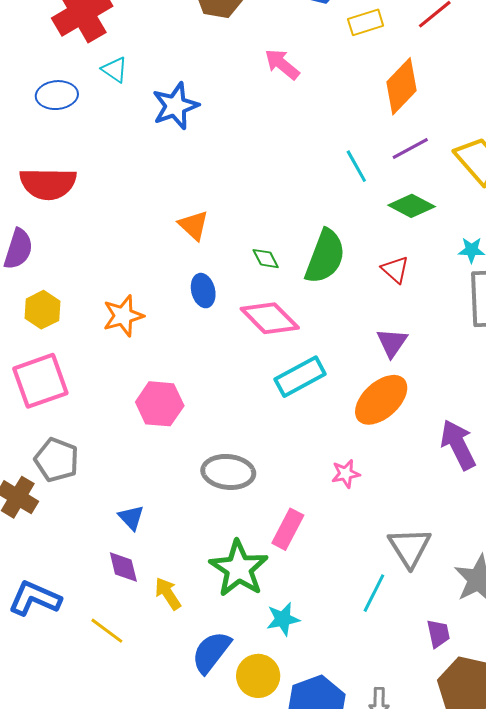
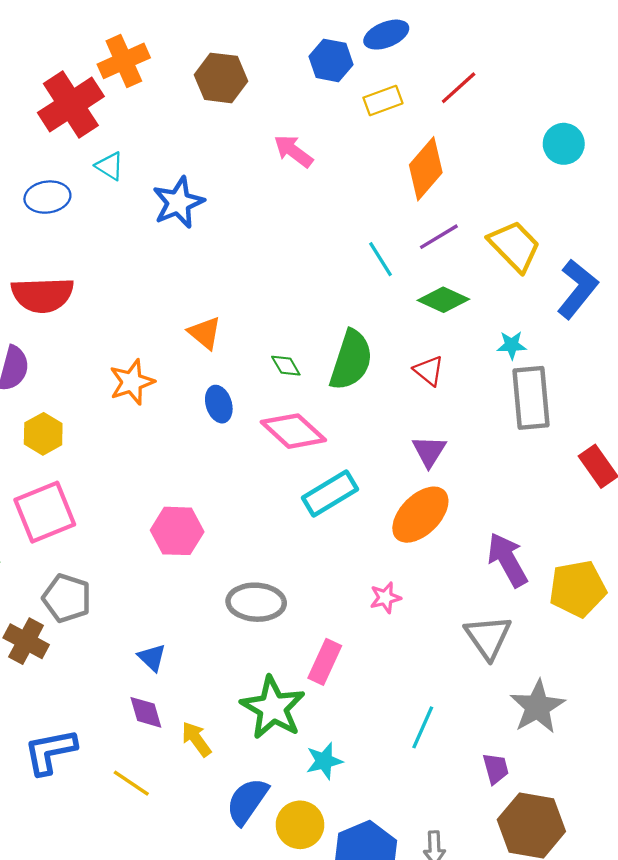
orange star: (123, 316) -> (132, 382), moved
gray triangle: (410, 547) -> (488, 637), moved
blue L-shape: (35, 598) -> (50, 752), turned -32

